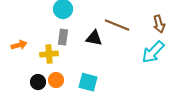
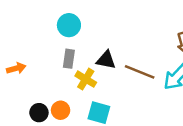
brown line: (117, 25) -> (140, 72), moved
yellow cross: (49, 54) -> (86, 79), moved, turned 36

